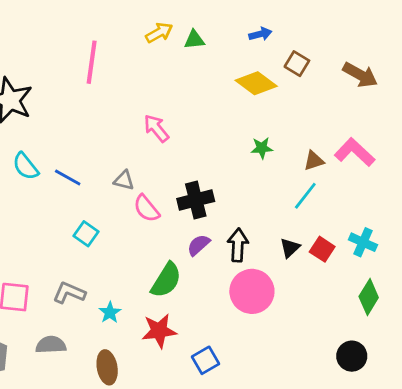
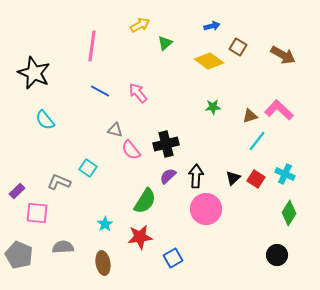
green triangle: (194, 40) -> (165, 43), moved, turned -35
blue line: (68, 177) -> (100, 91), moved
cyan line: (305, 196) -> (257, 141), moved
gray L-shape: (69, 293) -> (59, 182), moved

